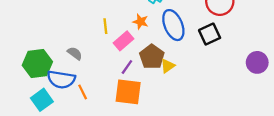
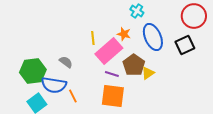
pink rectangle: (123, 41) -> (109, 51), size x1.5
purple line: (127, 67) -> (112, 74), turned 72

